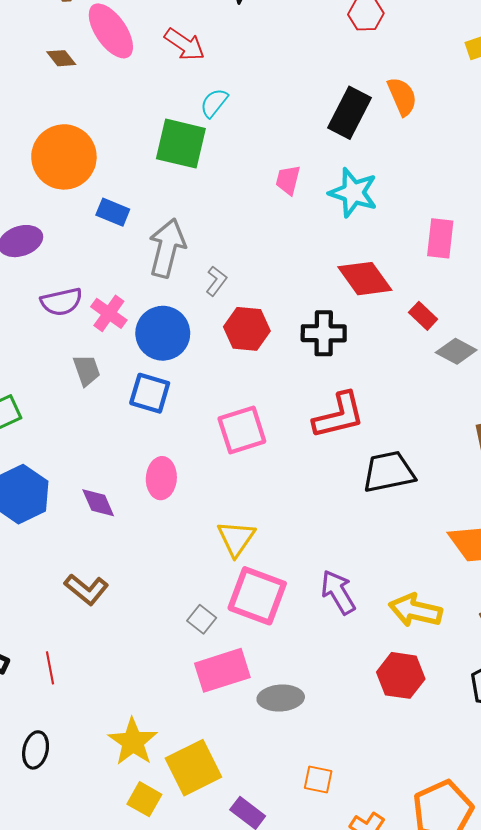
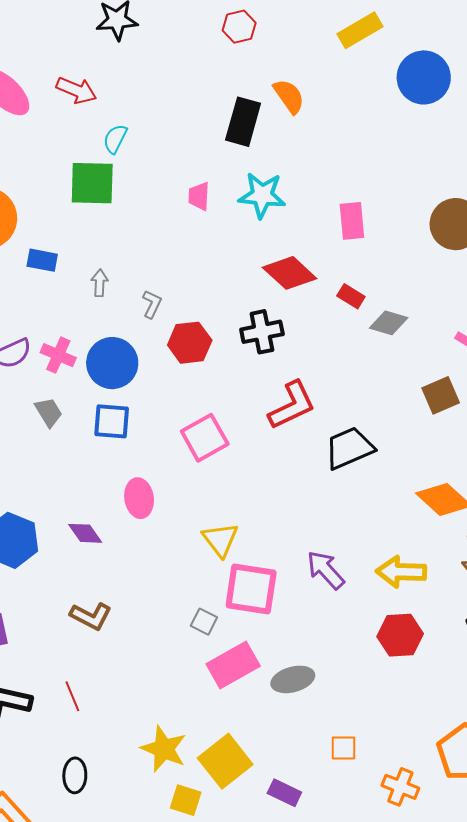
gray arrow: (167, 248) -> (100, 283), size x0.5

